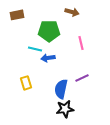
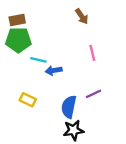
brown arrow: (72, 12) -> (82, 16), turned 40
green pentagon: (49, 31) -> (18, 40), moved
yellow rectangle: (26, 83) -> (28, 100), turned -48

